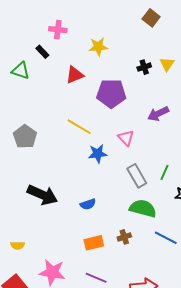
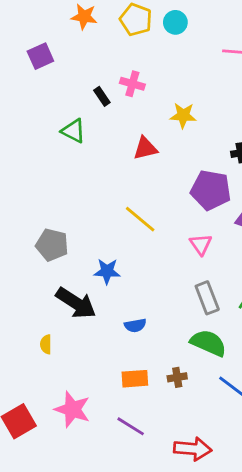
black rectangle: (42, 52) -> (102, 96), moved
purple pentagon: (111, 93) -> (211, 190), moved
gray pentagon: (25, 137) -> (52, 245), moved, turned -30
blue star: (98, 154) -> (107, 271), moved
yellow semicircle: (18, 245) -> (46, 344), moved, turned 80

